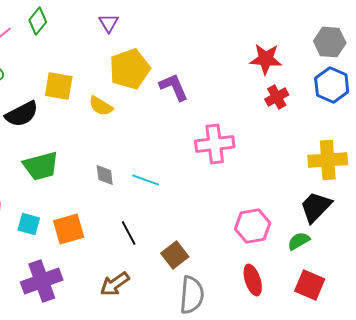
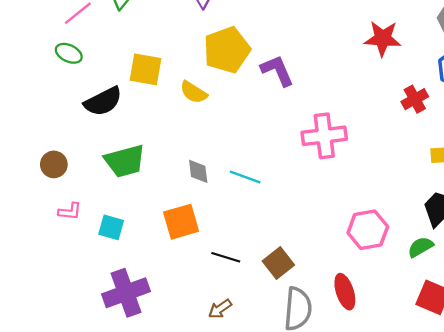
red cross: (277, 97) -> (415, 99), moved
orange square: (69, 229) -> (181, 222), moved
black line: (129, 233) -> (226, 257), moved, turned -45
red ellipse: (253, 280) -> (345, 292), moved
brown arrow: (115, 284) -> (220, 309), moved, size x0.7

